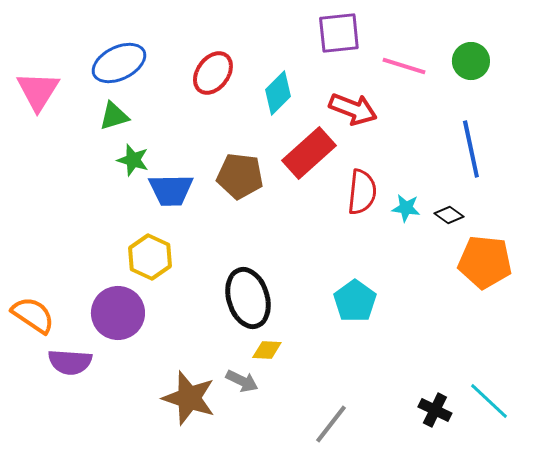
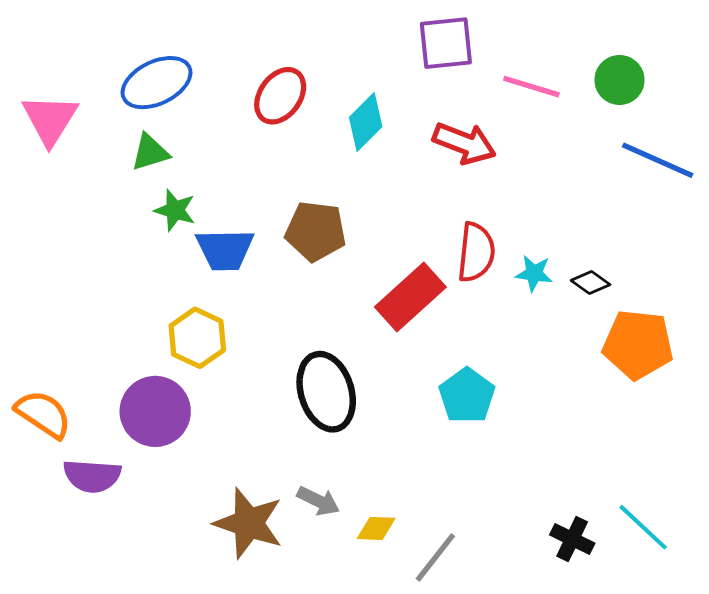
blue line: (471, 149) -> (658, 160), moved, turned -54
red rectangle: (309, 153) -> (410, 297), moved
yellow diamond: (267, 350) -> (376, 528), moved

